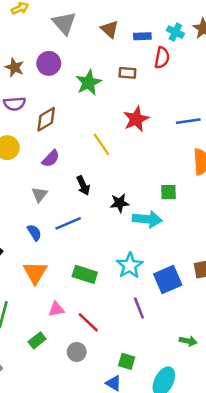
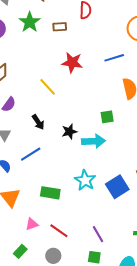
green star: (89, 83) -> (30, 22), moved
red star: (136, 119) -> (72, 62), turned -30
purple line: (139, 308) -> (98, 234), moved

